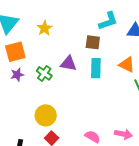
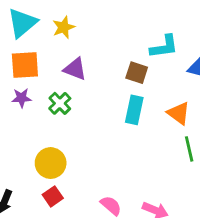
yellow star: (44, 28) -> (64, 27), moved
purple triangle: (68, 63) -> (75, 69), moved

